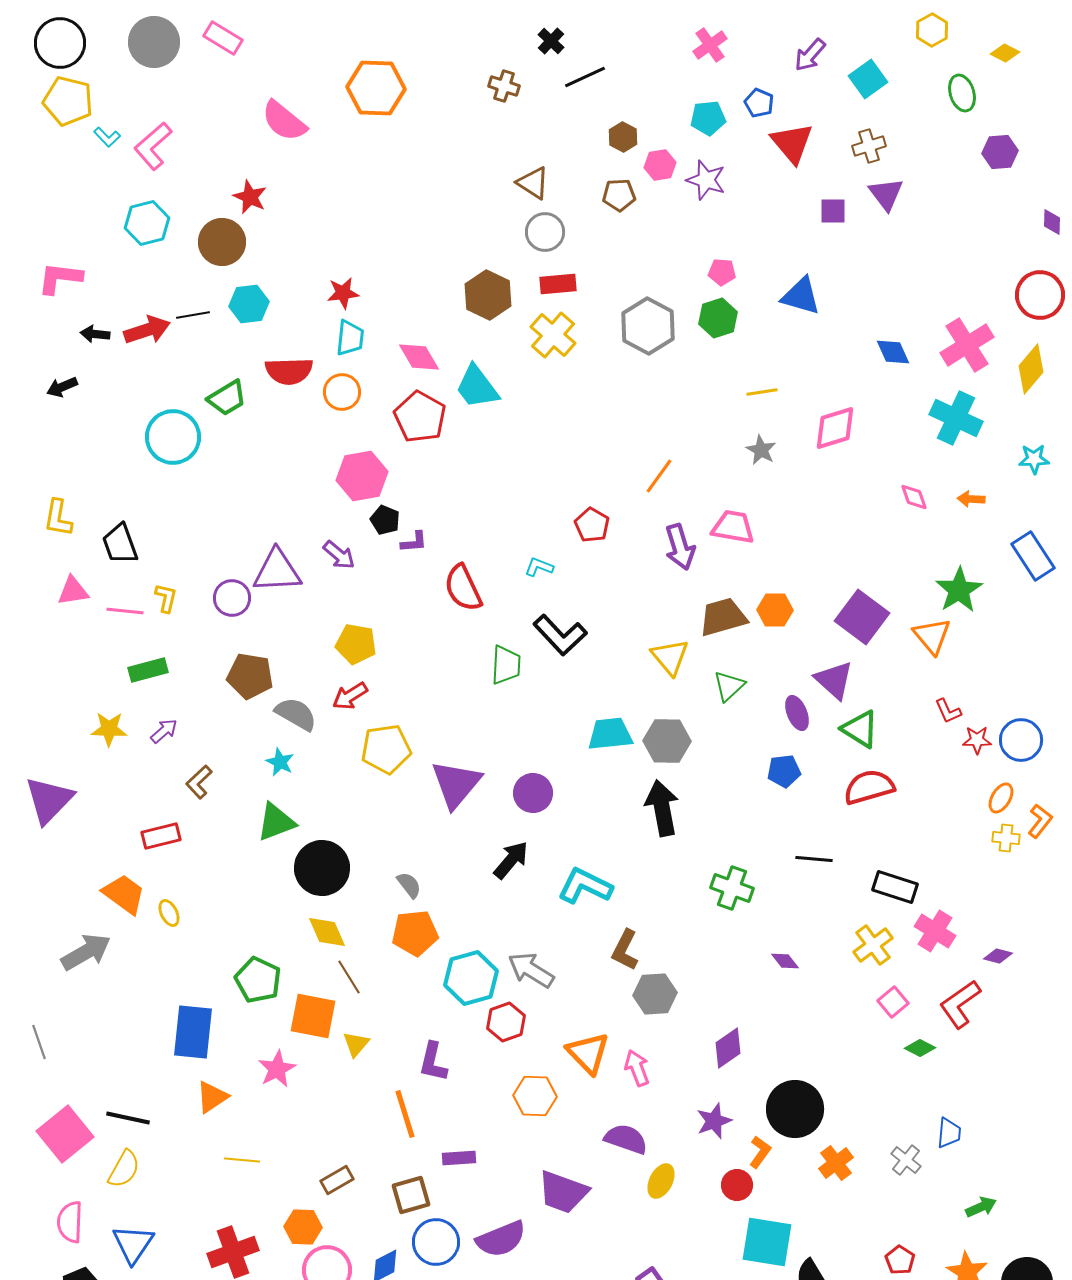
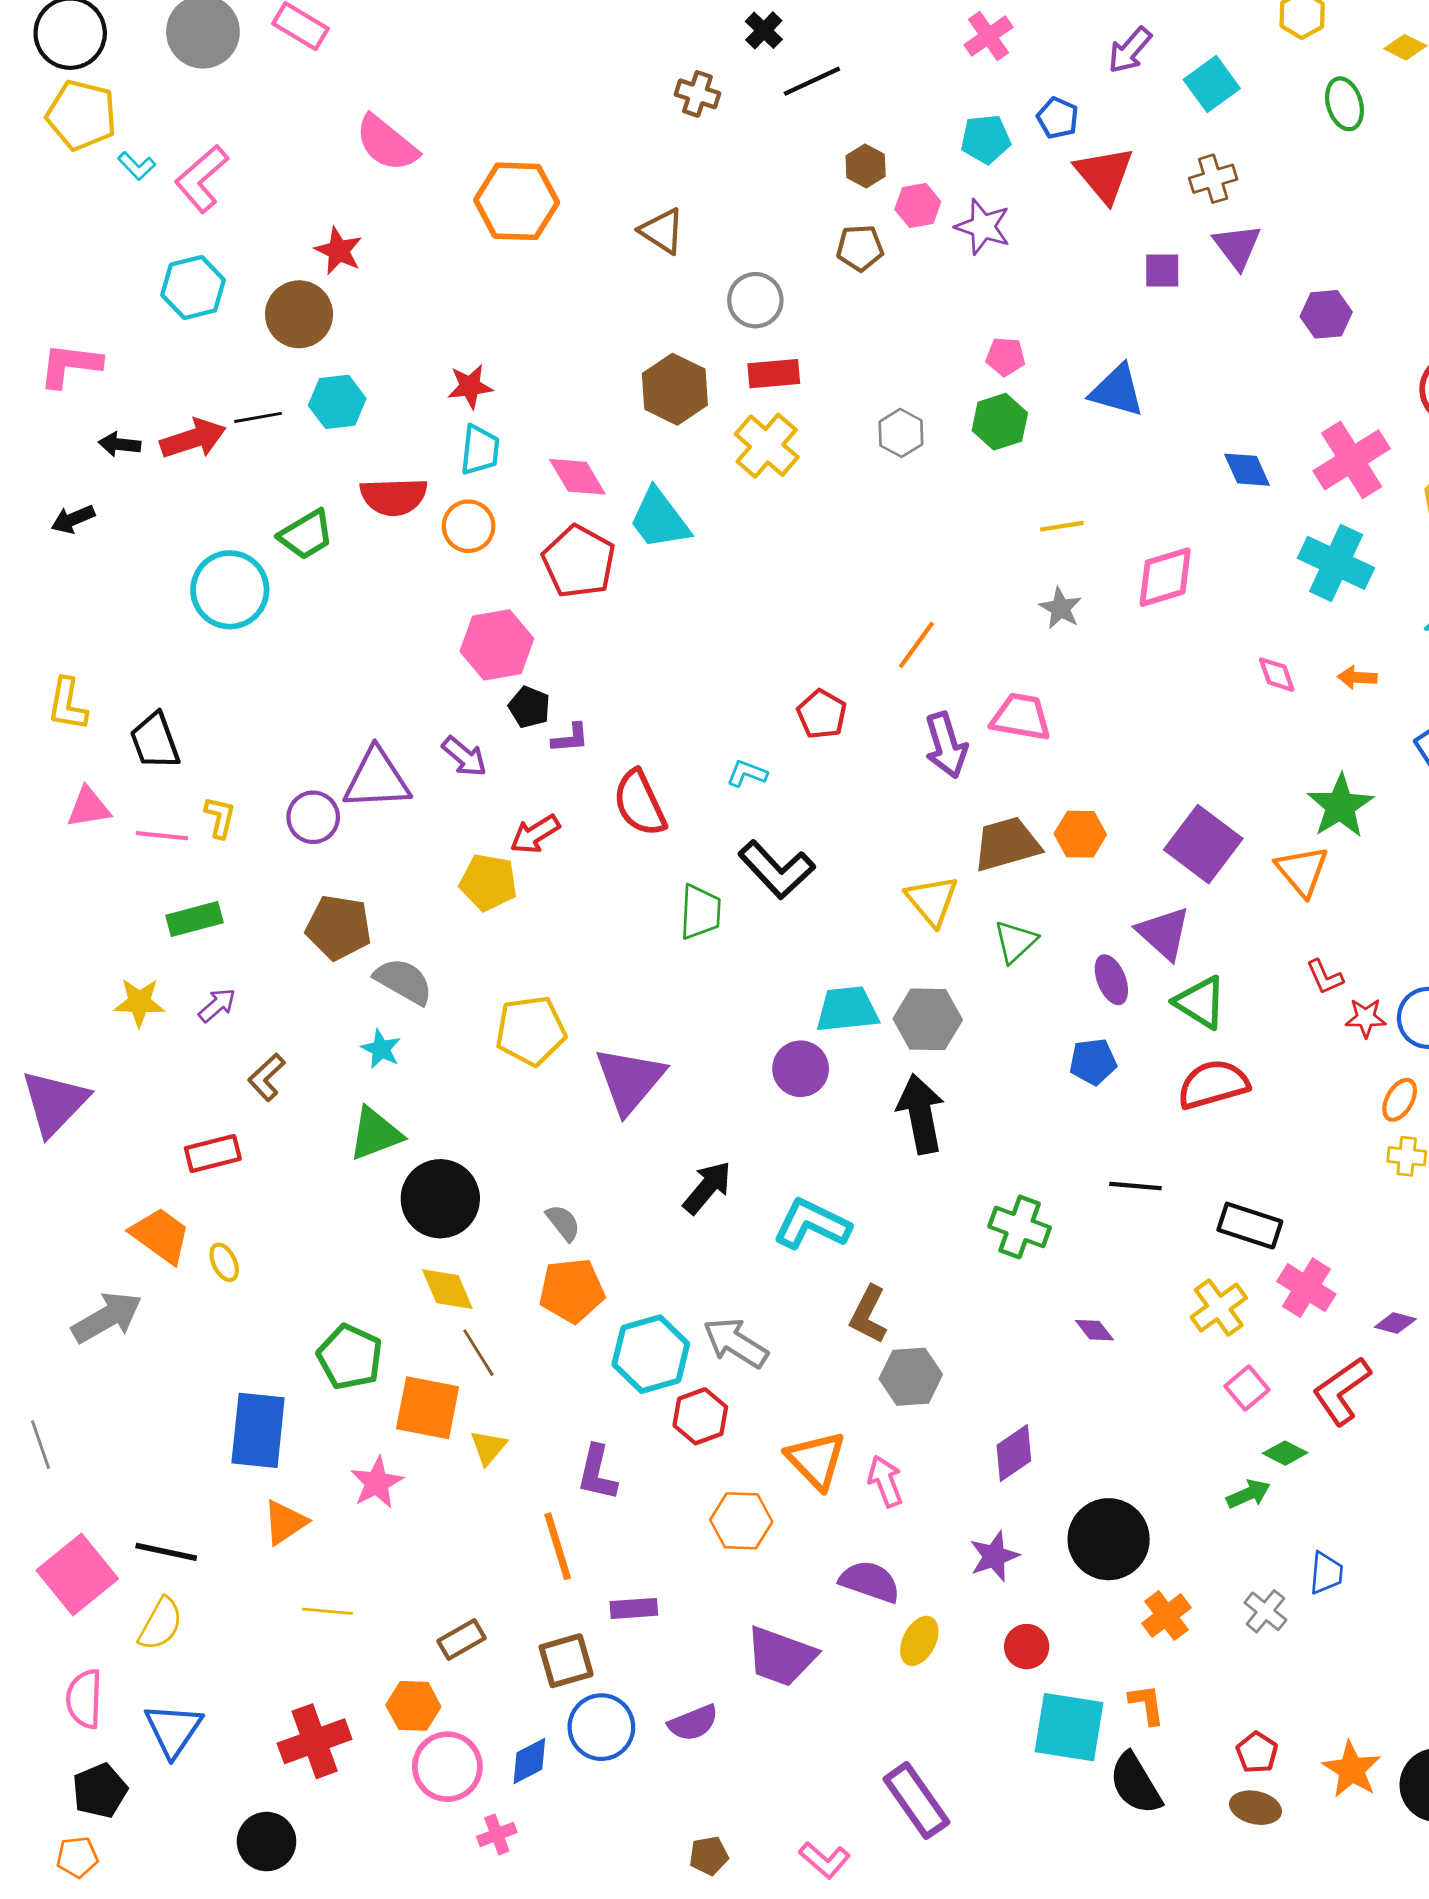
orange hexagon: (376, 88) -> (517, 201), moved
purple hexagon: (1000, 152) -> (1326, 314), moved
brown triangle: (533, 183) -> (662, 231), moved
gray hexagon: (648, 326) -> (901, 433), size x0.6
red arrow: (350, 696) -> (535, 834), moved
purple circle: (533, 793) -> (801, 1069), moved
orange L-shape: (760, 1152) -> (1147, 1705), moved, turned -44
green arrow: (981, 1207) -> (1248, 1494), moved
purple semicircle: (501, 1239) -> (693, 1723), size x0.7

